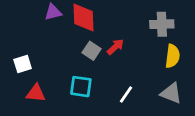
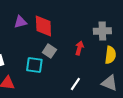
red arrow: (115, 47) -> (79, 48), moved, turned -32
cyan square: (81, 87) -> (34, 65), moved

